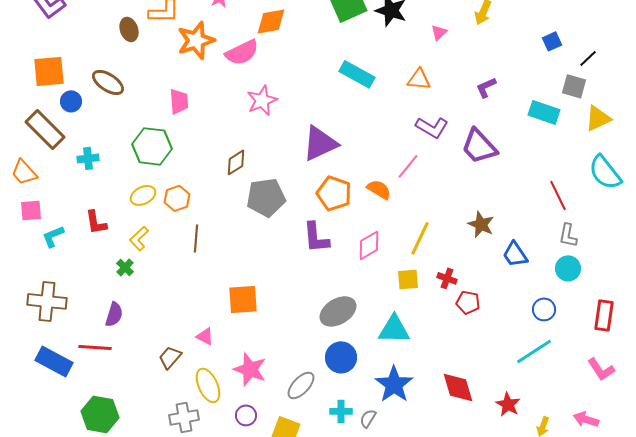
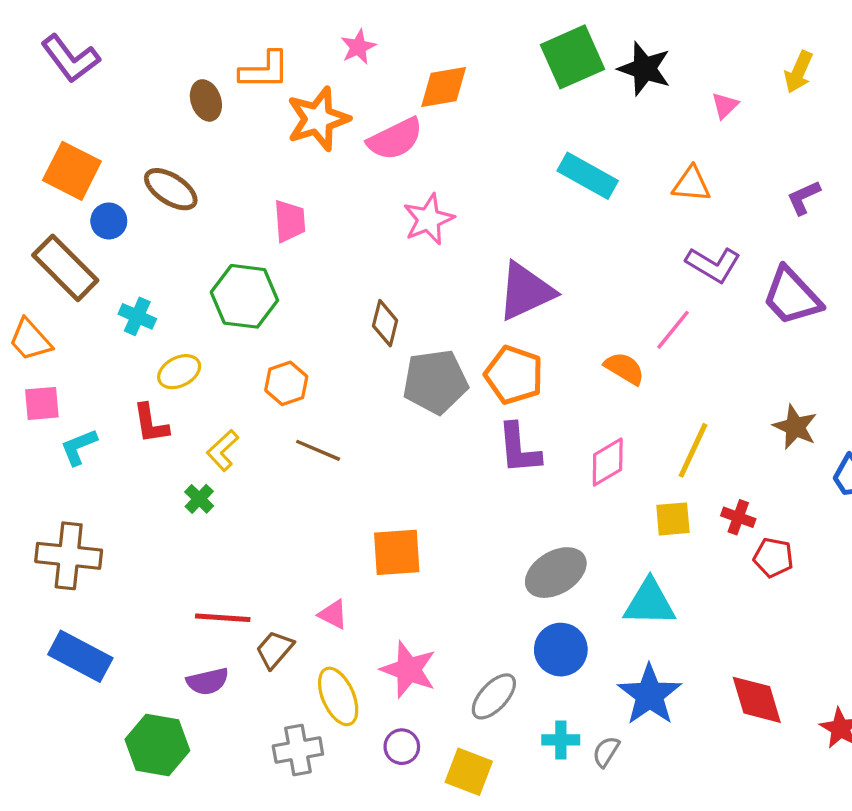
orange square: (49, 71) -> (72, 171), turned 32
cyan cross: (88, 158) -> (137, 316), turned 30
brown diamond: (236, 162) -> (385, 323), turned -44
orange pentagon: (334, 193) -> (514, 375), moved
yellow ellipse: (143, 195) -> (179, 372), moved
brown line: (196, 238) -> (318, 450), turned -72
purple semicircle: (114, 314) -> (208, 681), moved, turned 60
red line: (95, 347) -> (223, 618), moved

